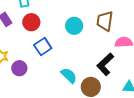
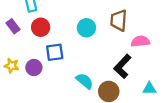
blue square: (43, 47) -> (55, 52), turned 30
purple circle: (19, 68) -> (34, 68), moved

